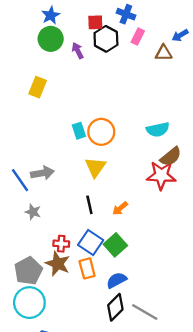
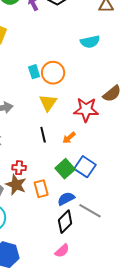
cyan semicircle: (158, 129) -> (90, 42), moved
red star: (161, 175) -> (86, 110), moved
blue square: (91, 243) -> (85, 167), moved
gray line: (145, 312) -> (90, 211), moved

